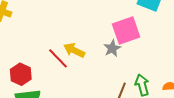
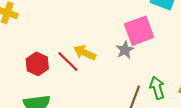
red hexagon: (21, 74) -> (37, 64), moved

